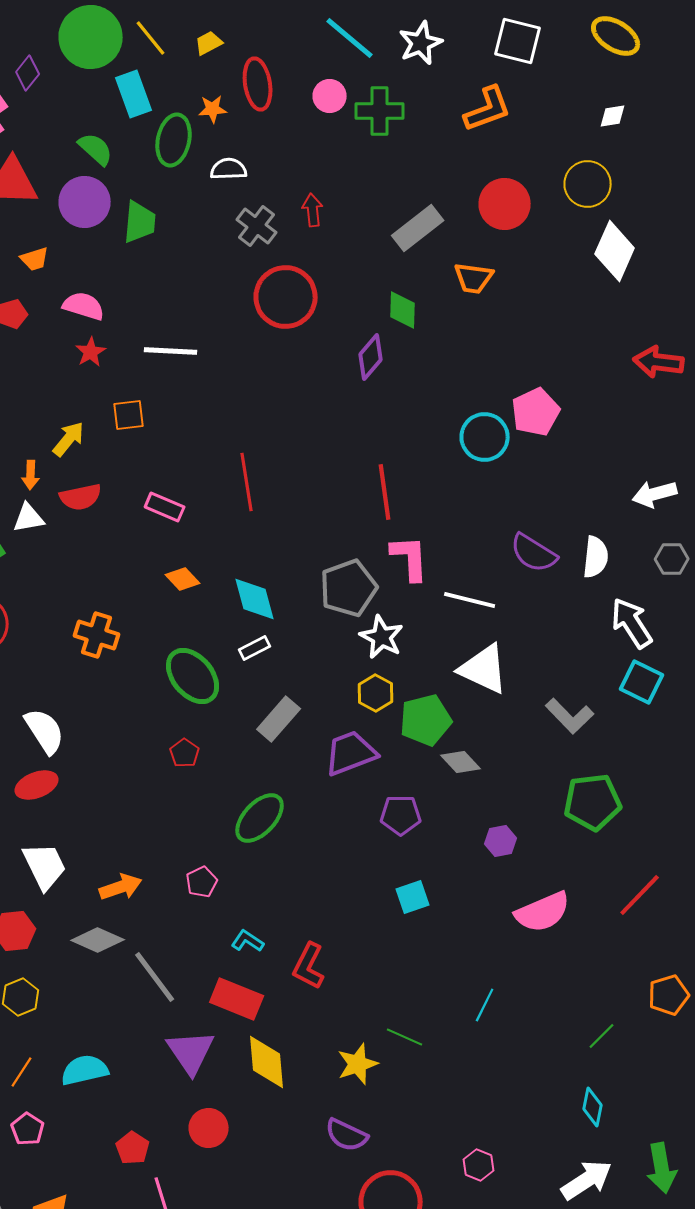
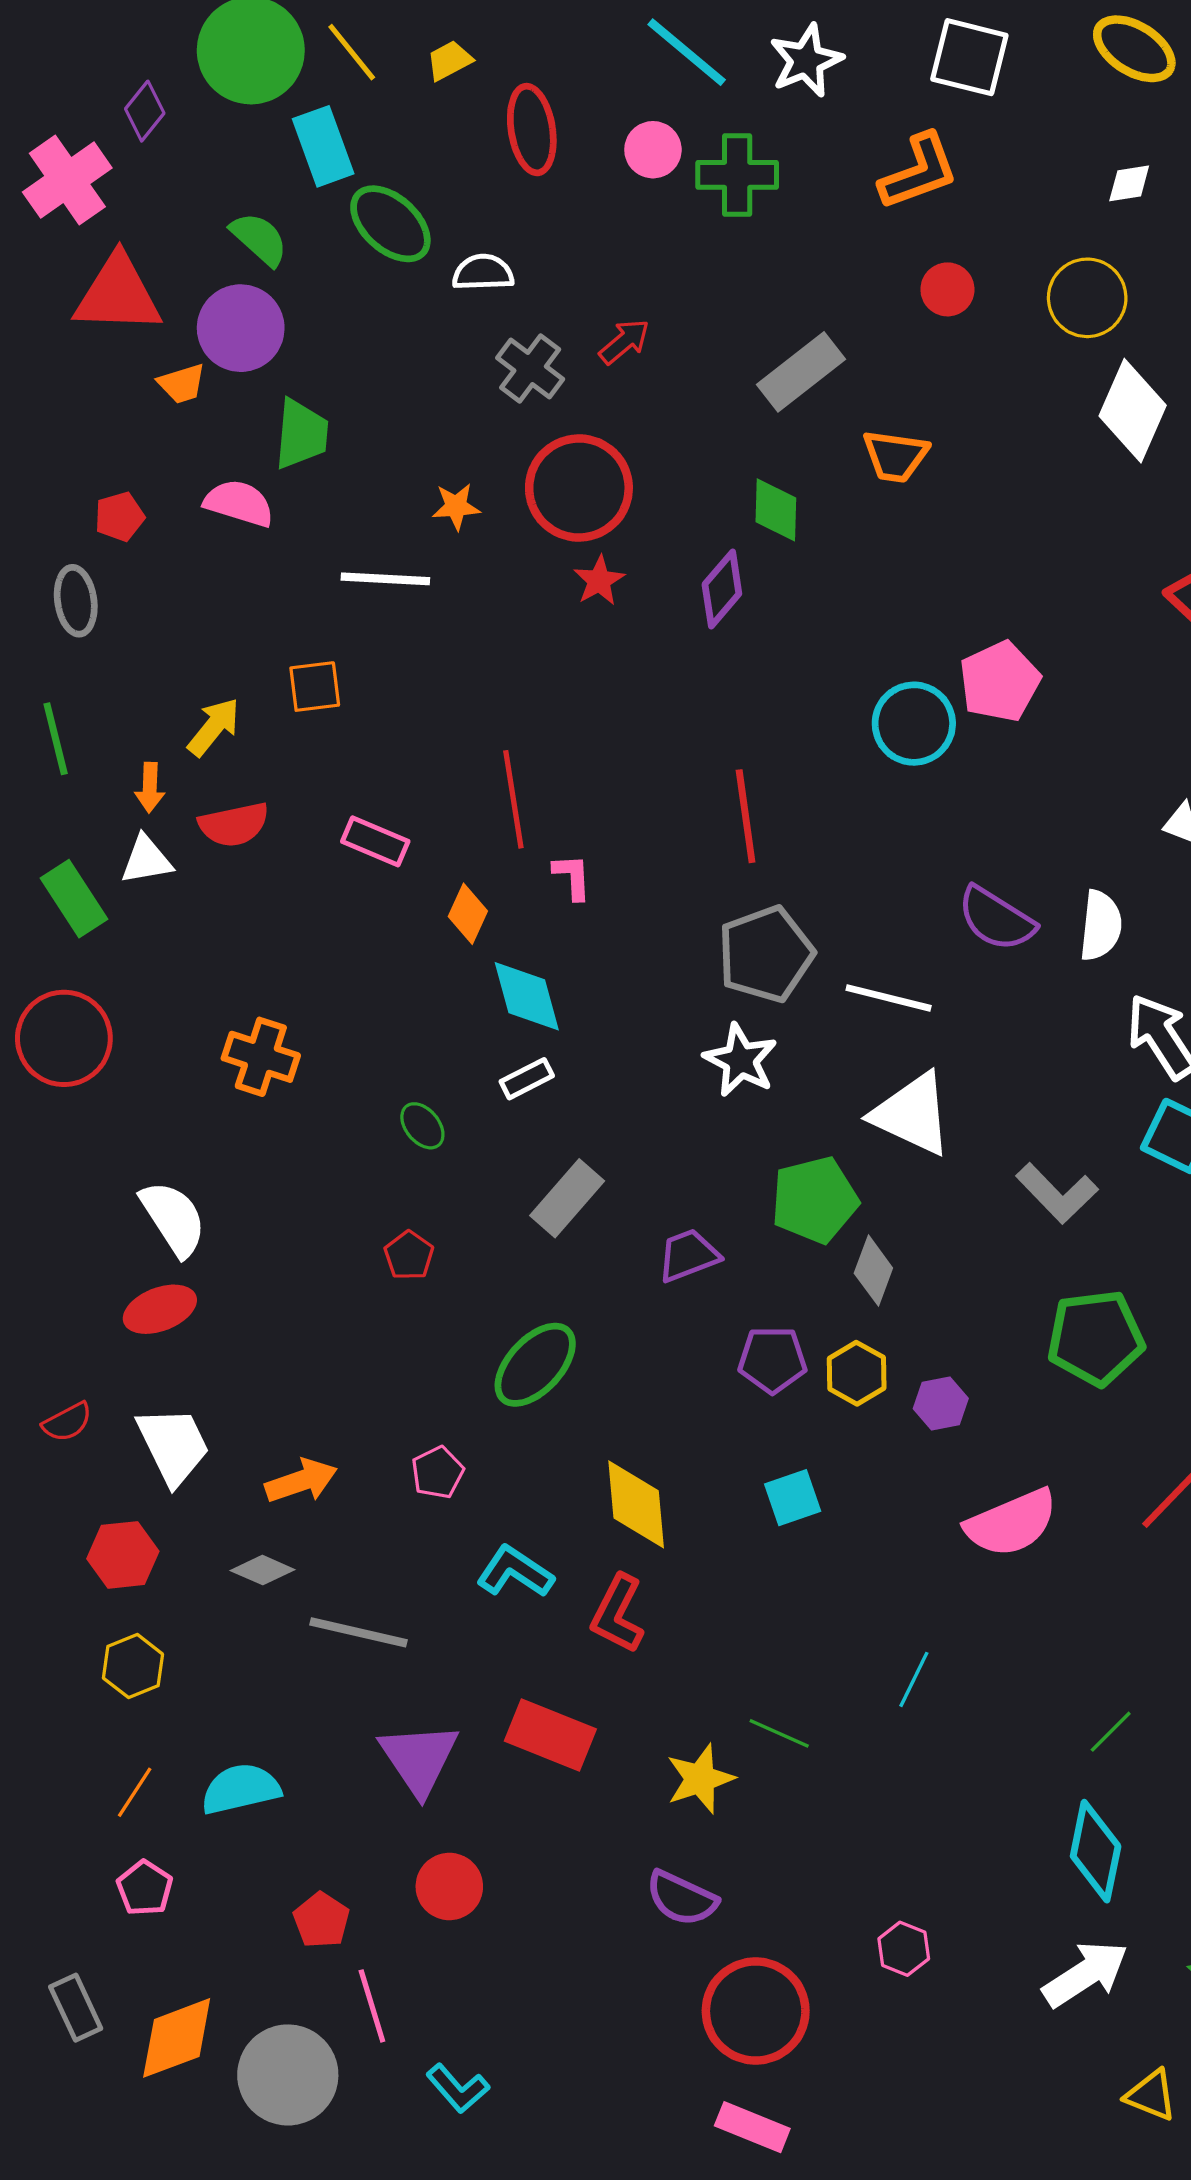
orange star: (213, 109) -> (456, 507), moved
green ellipse: (174, 140) -> (390, 224), turned -60
red circle: (505, 204) -> (947, 289), moved, size x0.6
red arrow: (313, 210) -> (624, 342), turned 56
green trapezoid: (140, 222) -> (301, 434), moved
orange trapezoid: (35, 259) -> (182, 384), moved
red star: (91, 352) -> (599, 581), moved
pink L-shape: (410, 558) -> (572, 877), moved, size x0.6
orange diamond: (183, 579) -> (468, 914), moved, turned 68
gray pentagon: (349, 588) -> (766, 954), moved
green ellipse: (193, 676) -> (422, 1126), size x0.5
yellow hexagon: (376, 693) -> (857, 1373), moved
purple trapezoid: (351, 753) -> (688, 1255), size x0.7
gray diamond: (461, 762) -> (873, 1271), turned 63
gray diamond: (98, 940) -> (263, 1570), size x0.7
cyan L-shape: (248, 941) -> (515, 1572), size x1.4
gray line: (155, 977) -> (358, 1632), turned -40
red rectangle: (237, 999) -> (550, 1735), moved
yellow diamond: (267, 1062) -> (636, 1504), moved
cyan diamond: (593, 1107) -> (1096, 1851), size x1.5

